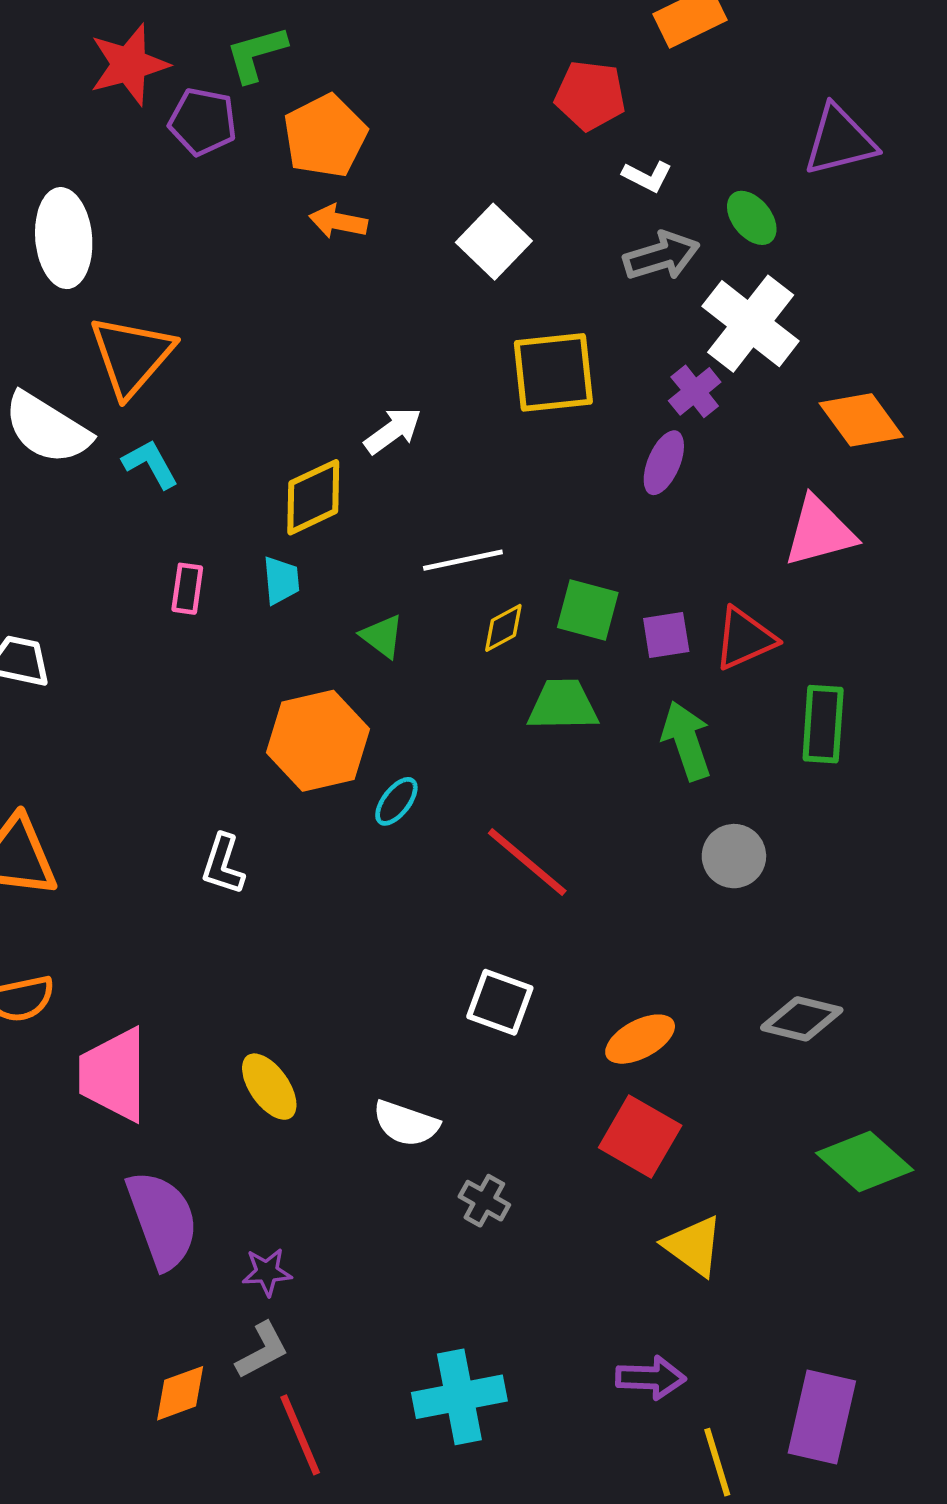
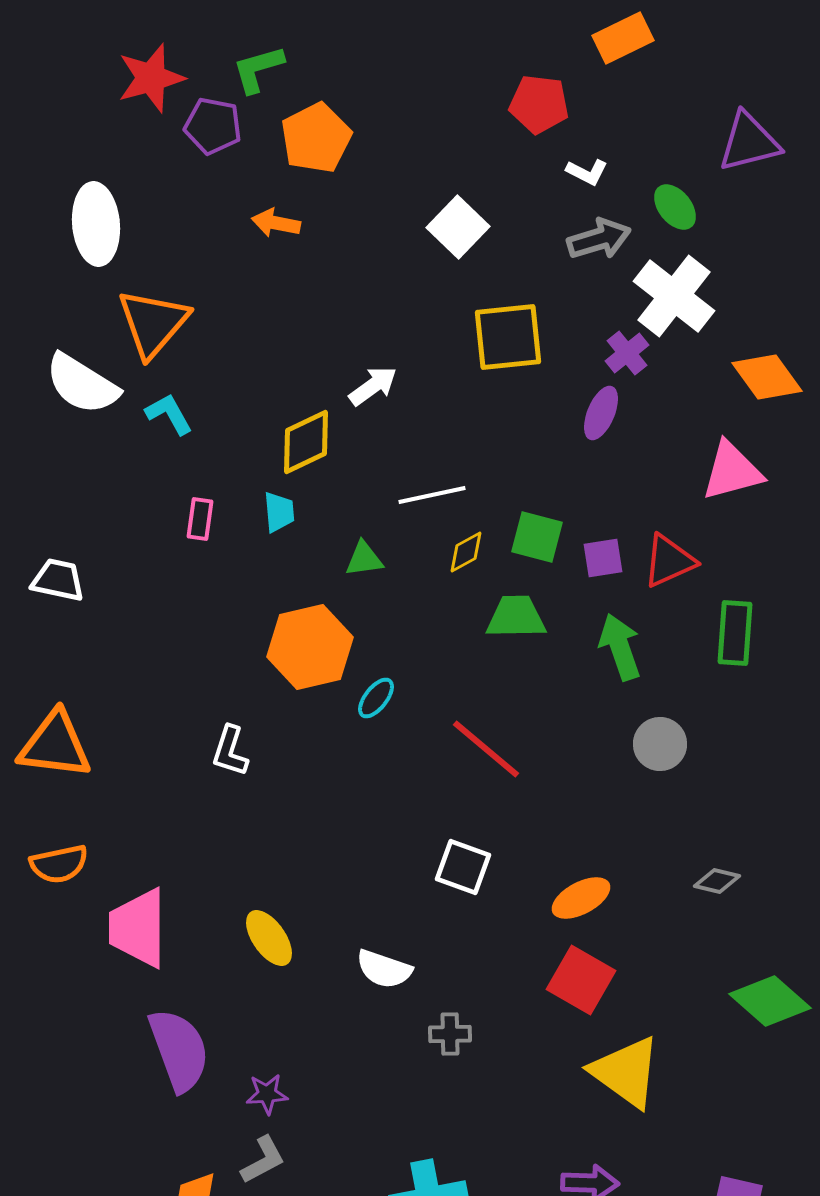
orange arrow: (338, 221) -> (276, 223), moved
green triangle: (382, 636) -> (364, 559), turned -45
gray diamond: (802, 1019) -> (717, 881), size x0.7
gray cross: (484, 1201) -> (450, 1034), turned -30
yellow triangle: (694, 1246) -> (626, 1072), size x1.4

